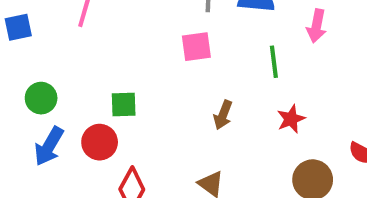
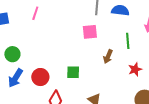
green square: (124, 104) -> (73, 72), moved
brown arrow: (223, 115) -> (108, 57), moved

